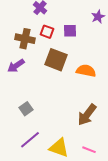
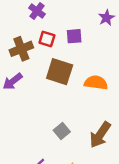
brown cross: (25, 39) -> (21, 49), turned -30
gray square: (26, 109) -> (62, 131), moved

